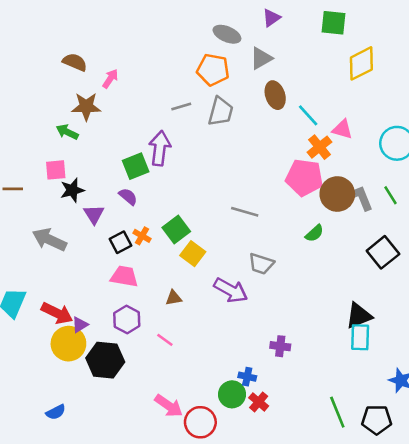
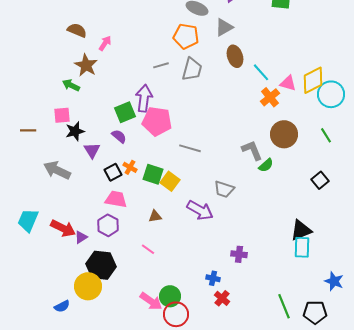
yellow diamond: (361, 63) -> (313, 80), moved
brown star: (86, 107) -> (86, 65), turned 30
pink pentagon: (304, 178) -> (157, 121), moved
gray L-shape: (360, 198) -> (252, 150), moved
gray line: (245, 212) -> (190, 148), moved
green square: (176, 230) -> (153, 174), moved, turned -35
black square: (383, 252) -> (320, 180), size x0.7
purple hexagon: (127, 320) -> (108, 225), moved
yellow circle: (68, 344) -> (88, 286), moved
green circle: (232, 394) -> (170, 296), moved

